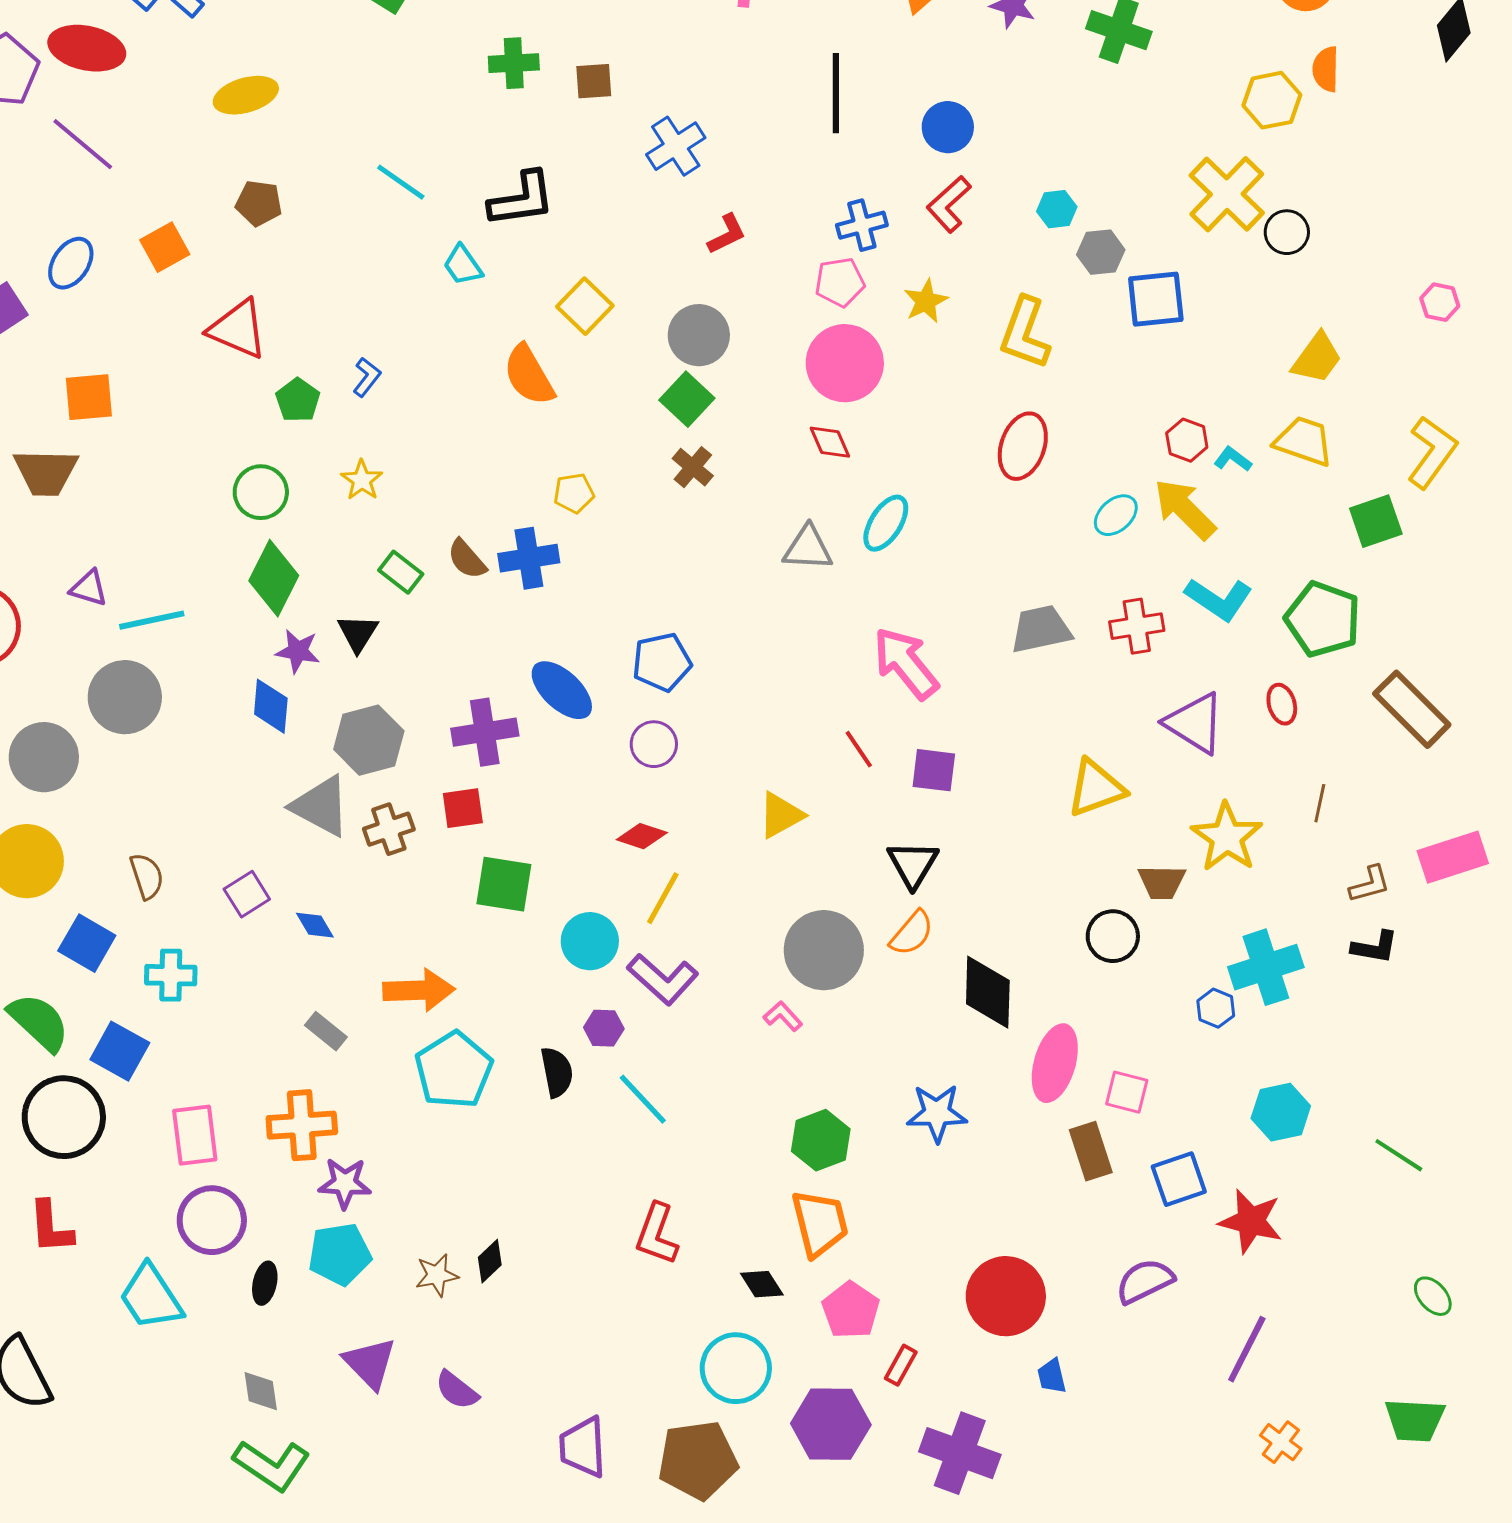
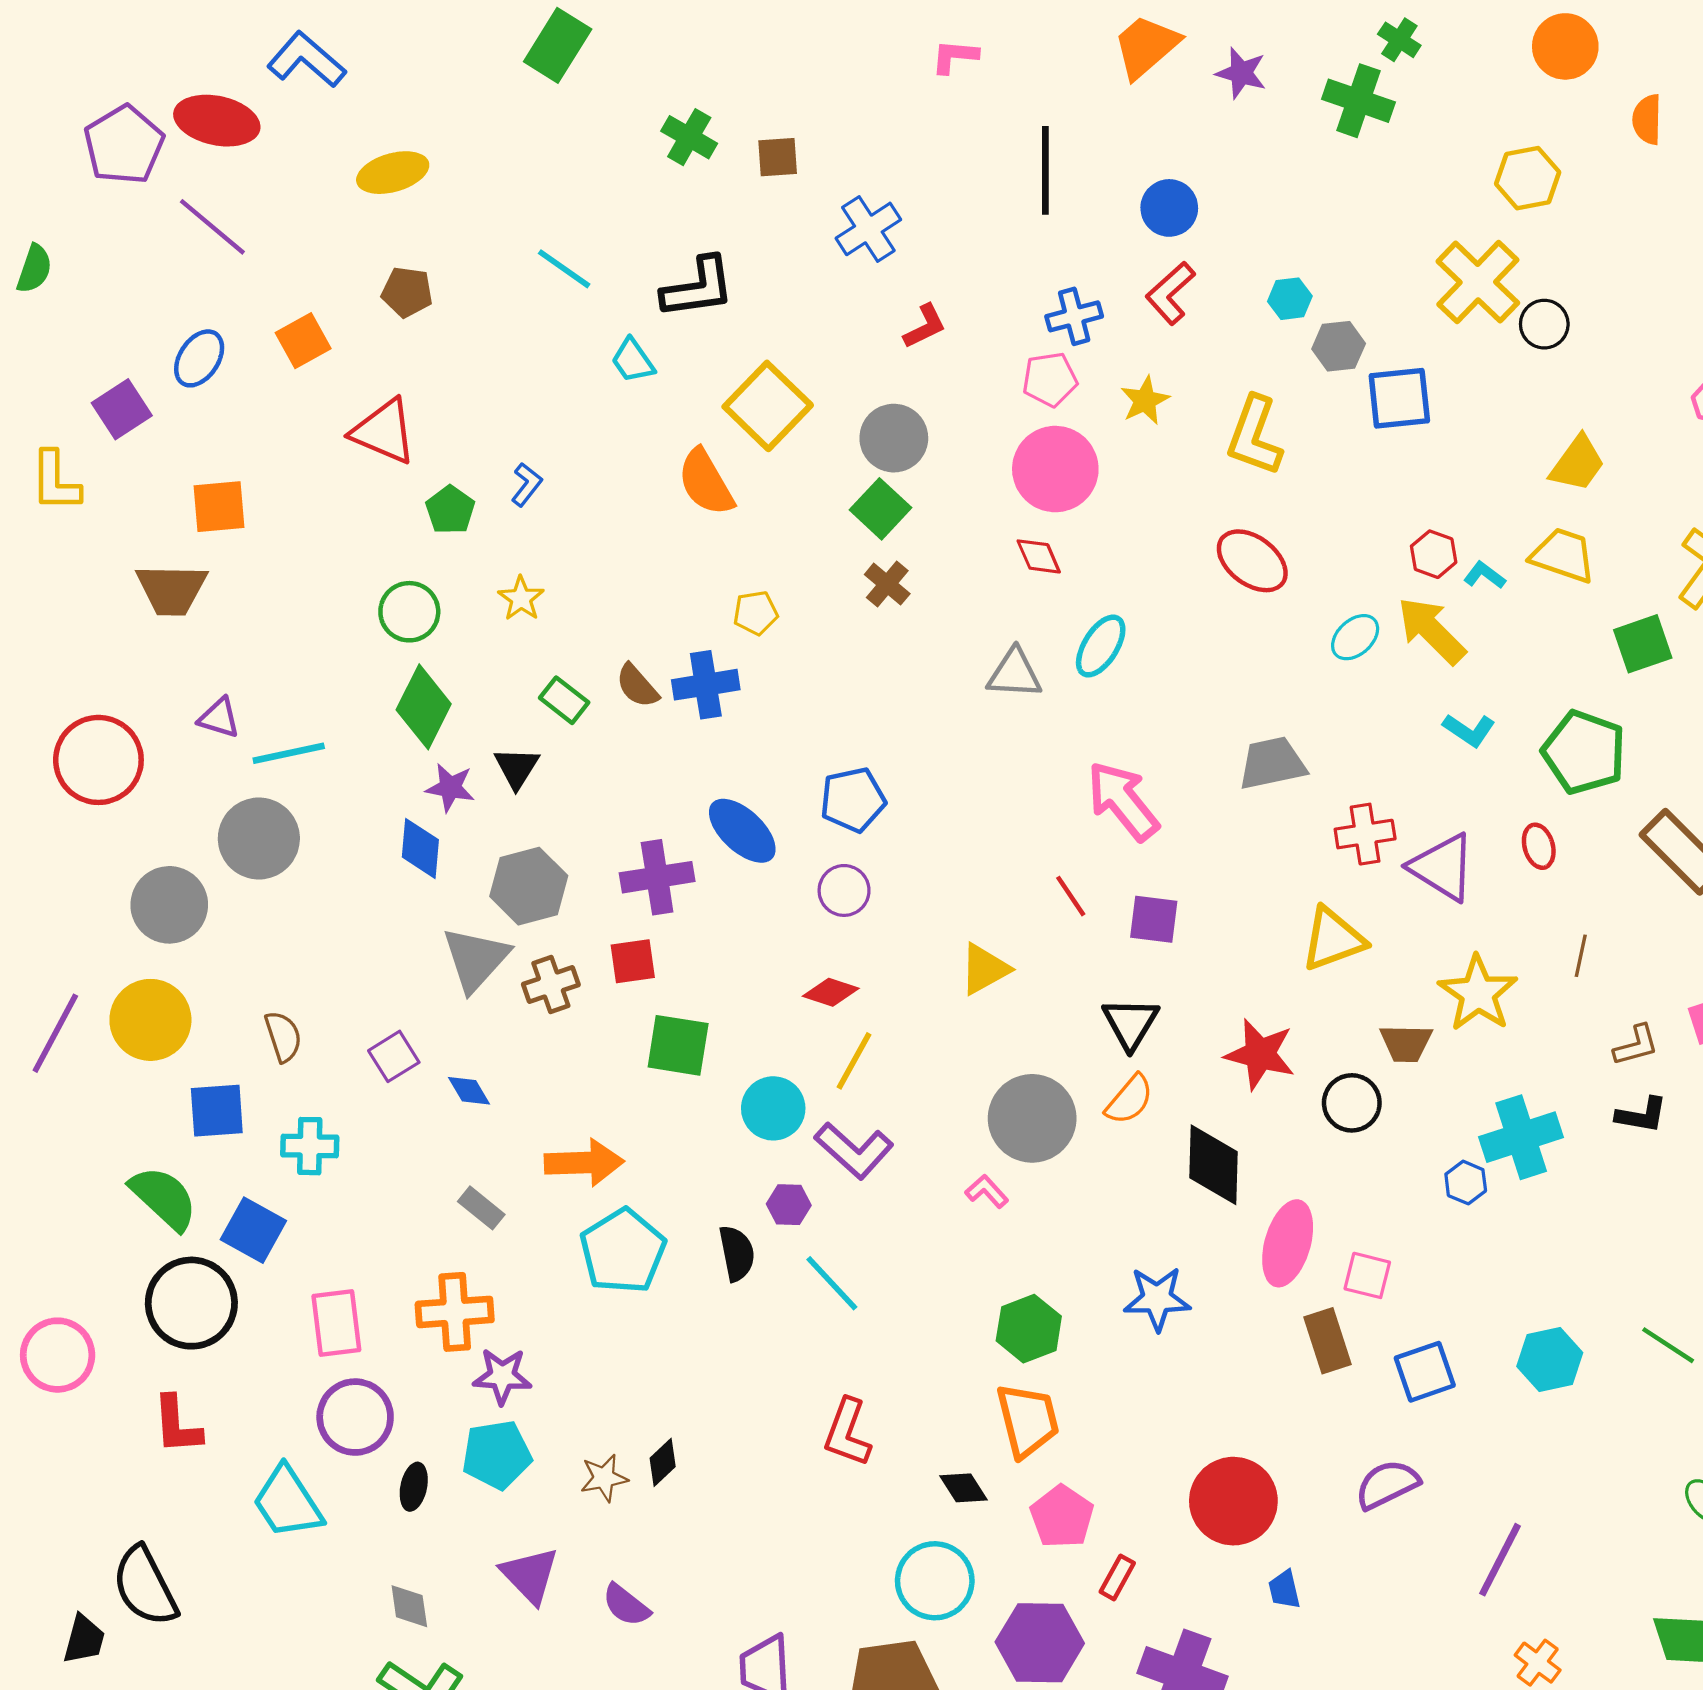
green cross: (514, 63) -> (689, 137), turned 33
orange semicircle: (1326, 69) -> (1647, 119), moved
yellow square: (585, 306) -> (768, 406), size x1.4
red ellipse: (1023, 446) -> (1252, 561), turned -72
cyan L-shape: (1219, 599) -> (1469, 730), size x0.7
red cross: (1137, 626) -> (1365, 834), moved
gray triangle: (321, 806) -> (476, 959), turned 44
blue square: (87, 943) -> (217, 1111), turned -34
cyan hexagon: (1281, 1112) -> (1550, 1360), moved
red star: (1251, 1221) -> (1260, 1054), moved

